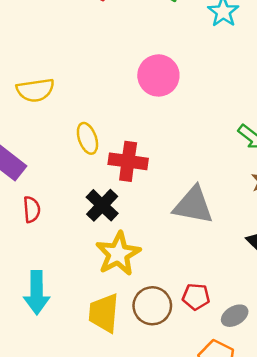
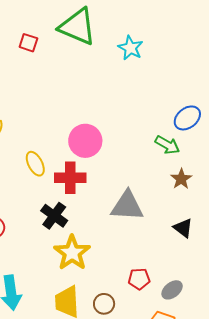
pink circle: (158, 75) -> (85, 141), moved
brown circle: (152, 306) -> (104, 304), moved, size x0.7

